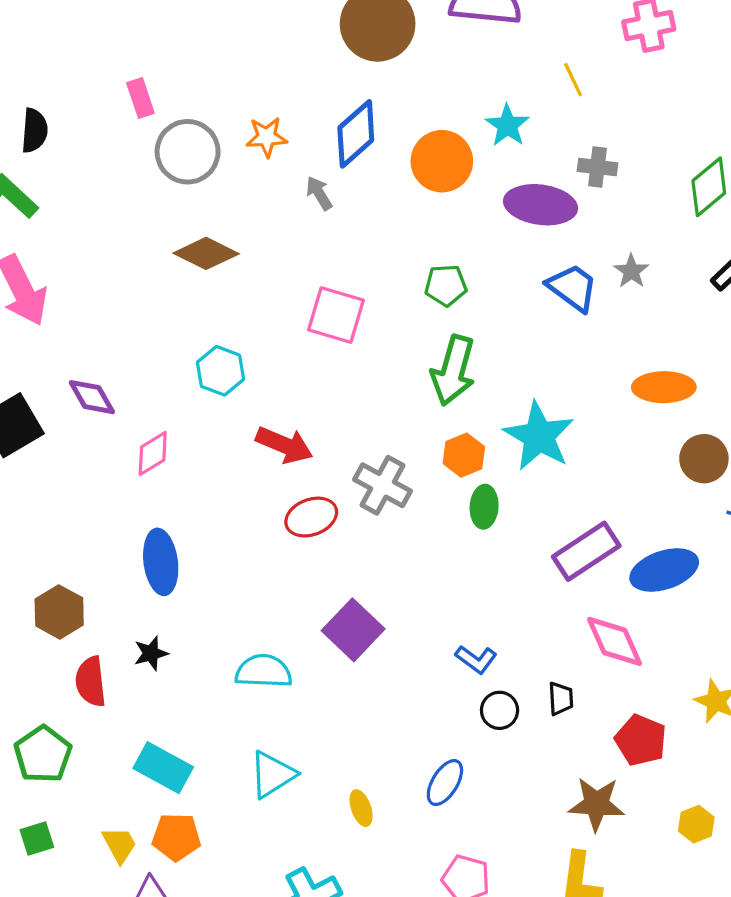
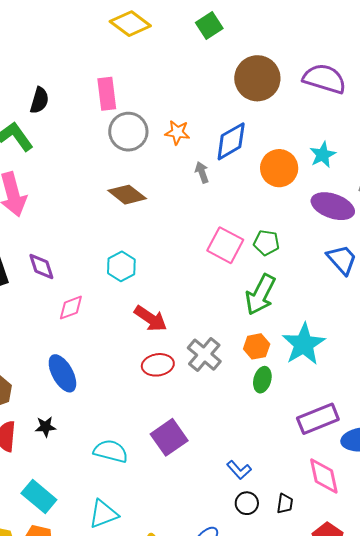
pink rectangle: (140, 98) -> (107, 94), size x1.4
pink square: (336, 315) -> (225, 245), moved
blue ellipse: (161, 562) -> (62, 373), turned -33

